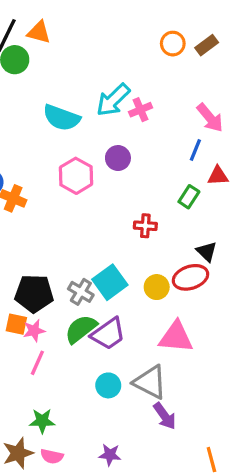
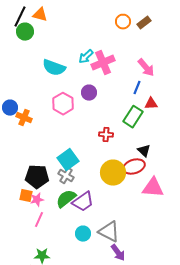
cyan arrow: (113, 100) -> (86, 57), size x0.7
pink cross: (141, 110) -> (103, 63), size x1.6
green rectangle: (189, 197) -> (133, 117), size x1.5
cyan square: (110, 282) -> (68, 160), moved
yellow circle: (157, 287) -> (113, 173), size x1.6
pink triangle: (176, 337) -> (153, 188), moved

